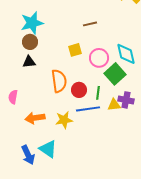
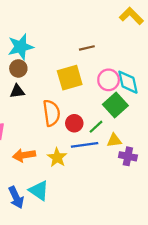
yellow square: (75, 50) -> (70, 78), size x1.6
pink circle: (99, 58) -> (109, 80), moved
green line: (98, 93) -> (96, 127), turned 40
purple cross: (126, 100) -> (128, 156), moved
yellow star: (64, 120) -> (57, 157), turned -30

